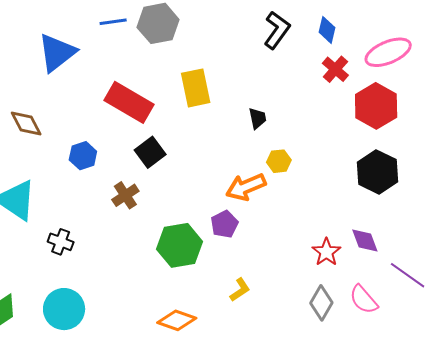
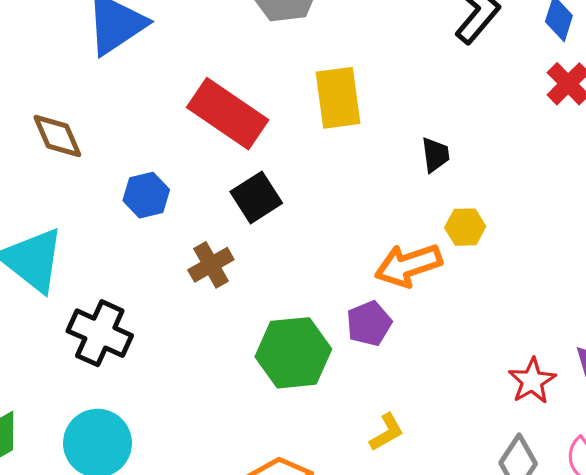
black cross: (61, 242) -> (100, 333), size x1.5

